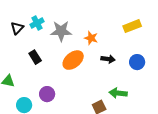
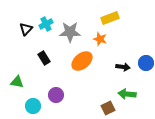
yellow rectangle: (132, 26) -> (110, 18), moved
black arrow: (108, 59) -> (123, 67), moved

